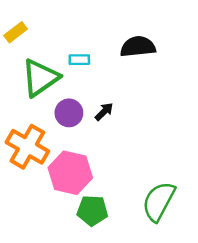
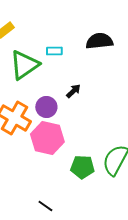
purple circle: (69, 113) -> (46, 107), moved
green pentagon: (92, 210) -> (82, 167), moved

